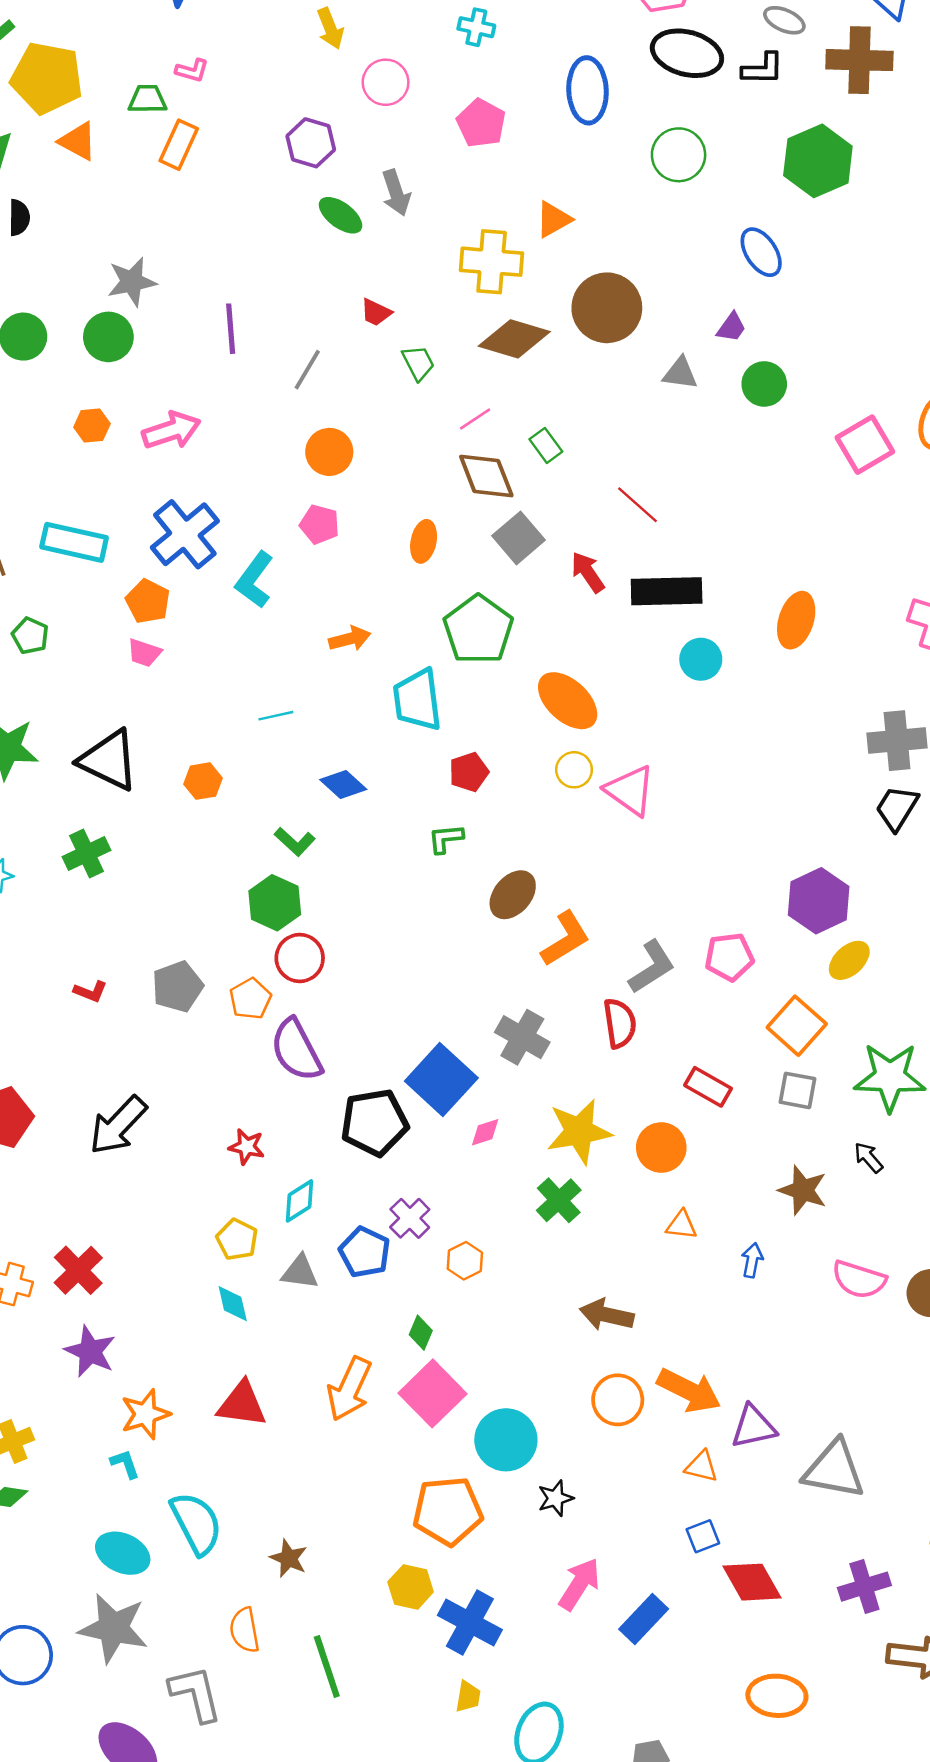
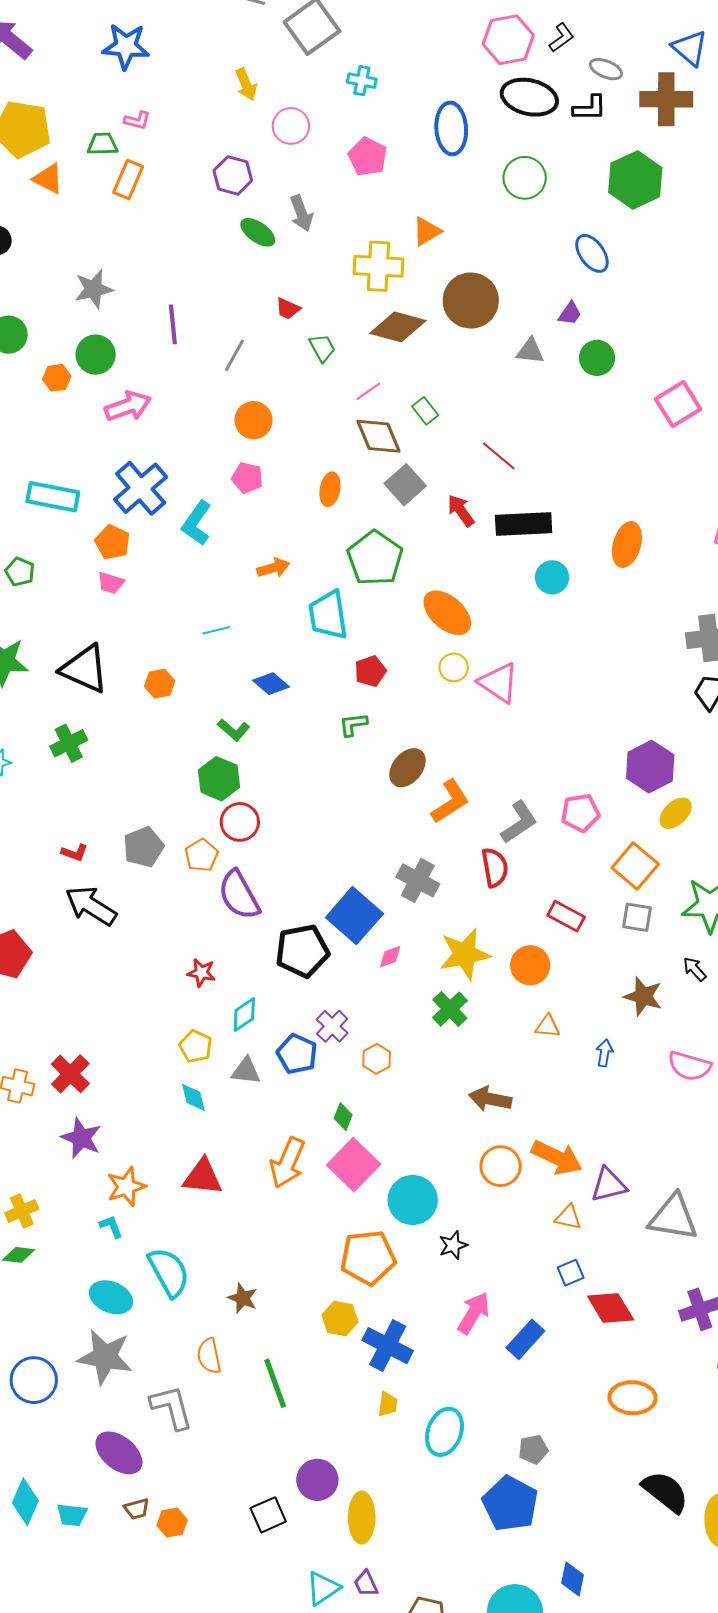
green circle: (108, 337) -> (96, 355), moved
orange hexagon: (92, 426) -> (57, 378), moved
black arrow: (118, 1125) -> (91, 906), moved, turned 80

